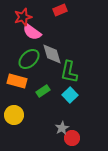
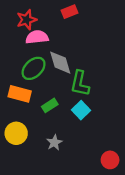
pink semicircle: (32, 32) -> (37, 37), turned 138
gray star: (62, 128) -> (54, 143), moved
red circle: (72, 138) -> (110, 160), moved

